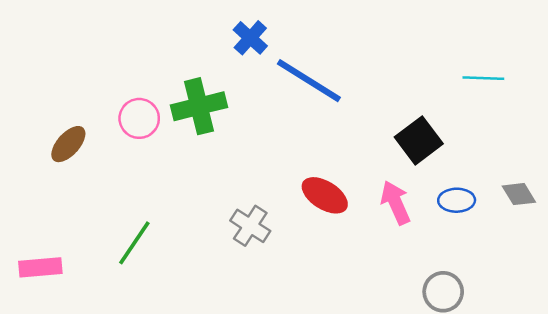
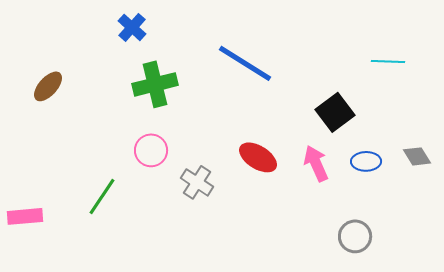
blue cross: (250, 38) -> (132, 27), moved
pink circle: (139, 118) -> (151, 150), moved
brown ellipse: (68, 144) -> (48, 86), moved

